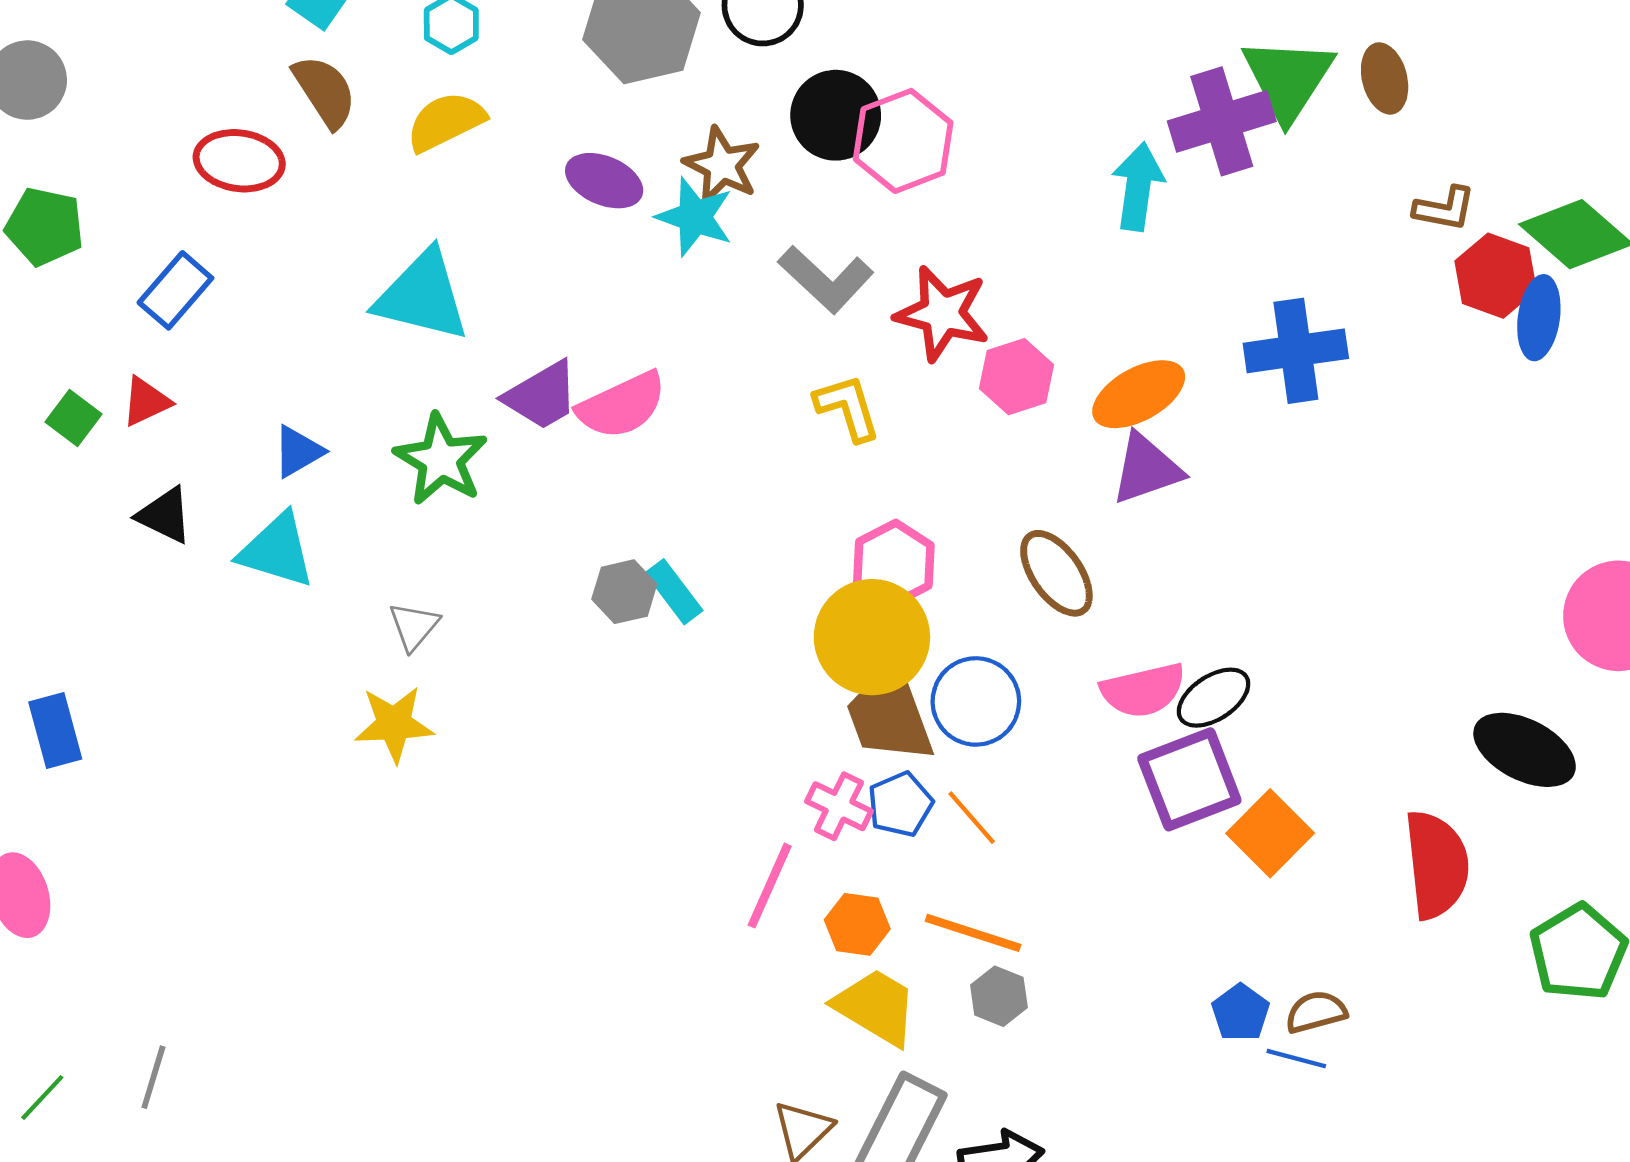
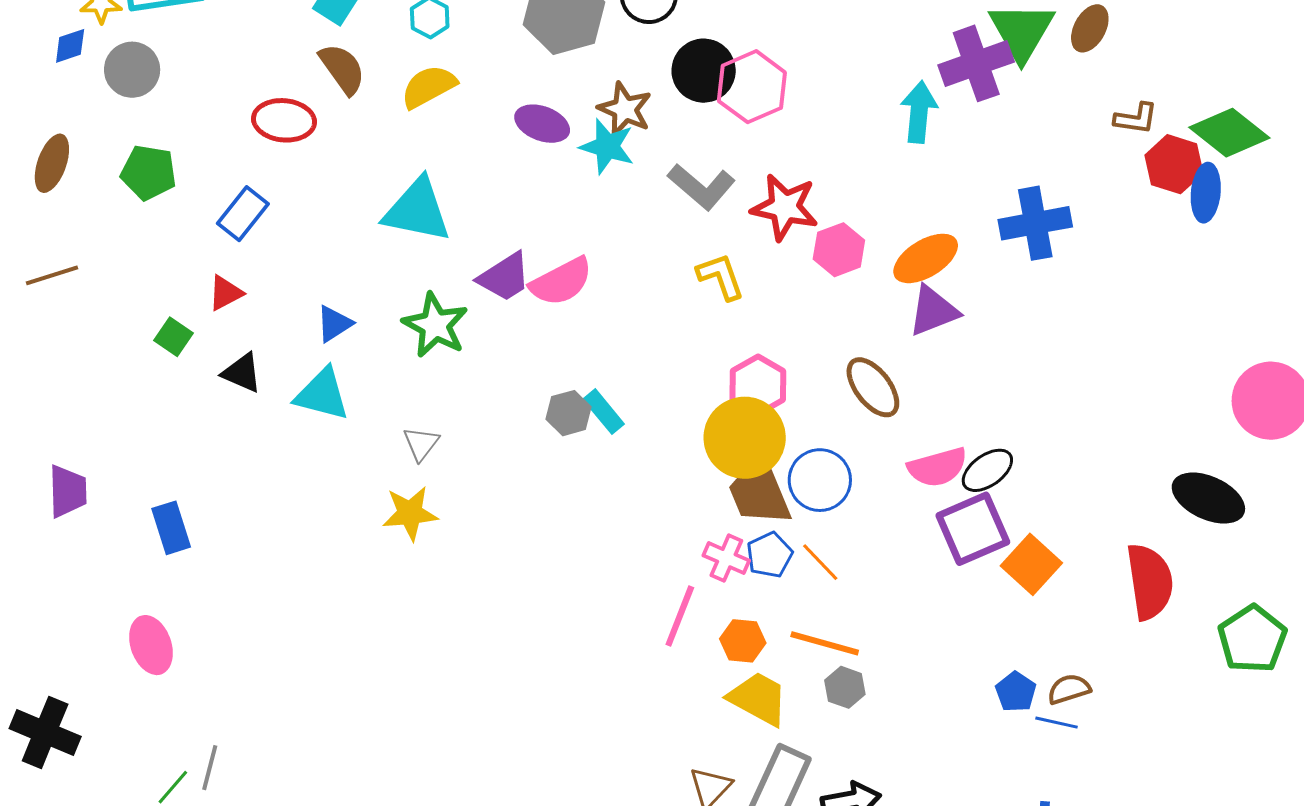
brown ellipse: (1385, 78) -> (1090, 28), turned 45
green square: (74, 418) -> (173, 337), moved
gray line: (153, 1077) -> (210, 768), moved

